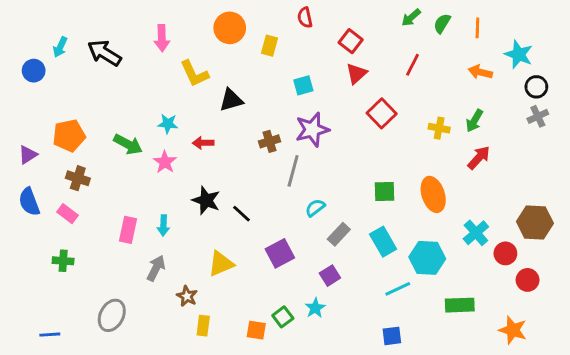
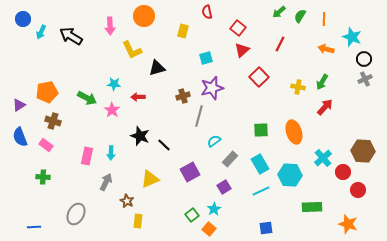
orange circle: (230, 28) -> (144, 16), moved
blue circle: (34, 71) -> (23, 19), moved
cyan line: (398, 289) -> (261, 191), moved
orange square: (256, 330) -> (209, 229), moved, turned 32

